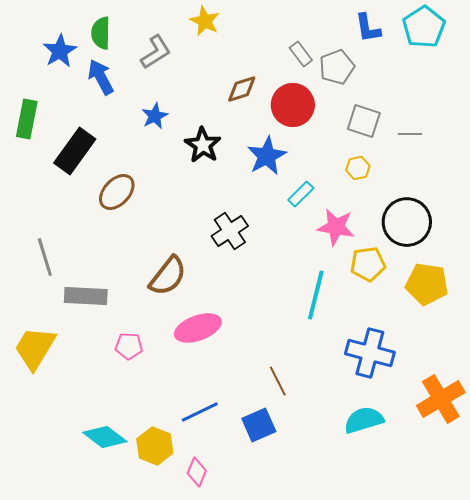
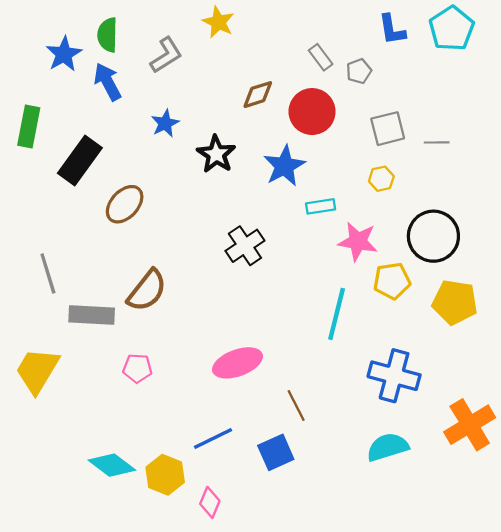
gray pentagon: (337, 67) -> (359, 71), size x0.7
gray square: (364, 121) -> (388, 129), turned -32
cyan rectangle: (301, 194) -> (321, 206), turned 36
brown semicircle: (168, 276) -> (147, 290), moved
pink ellipse: (198, 328) -> (237, 363), moved

